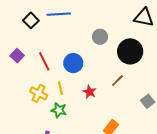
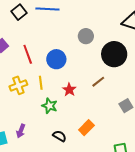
yellow cross: (39, 93) -> (18, 85), turned 36
green star: (59, 110) -> (50, 106), moved

